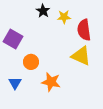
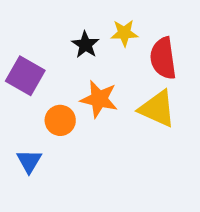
black star: (43, 11) -> (85, 45), moved
orange star: (51, 82) -> (99, 99), moved

